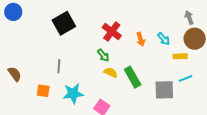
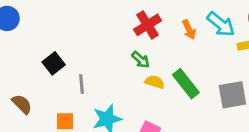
black square: (64, 23) -> (54, 63), moved, size x0.7
red cross: (112, 32) -> (148, 25), turned 30
cyan arrow: (164, 39) -> (221, 24), size x1.5

